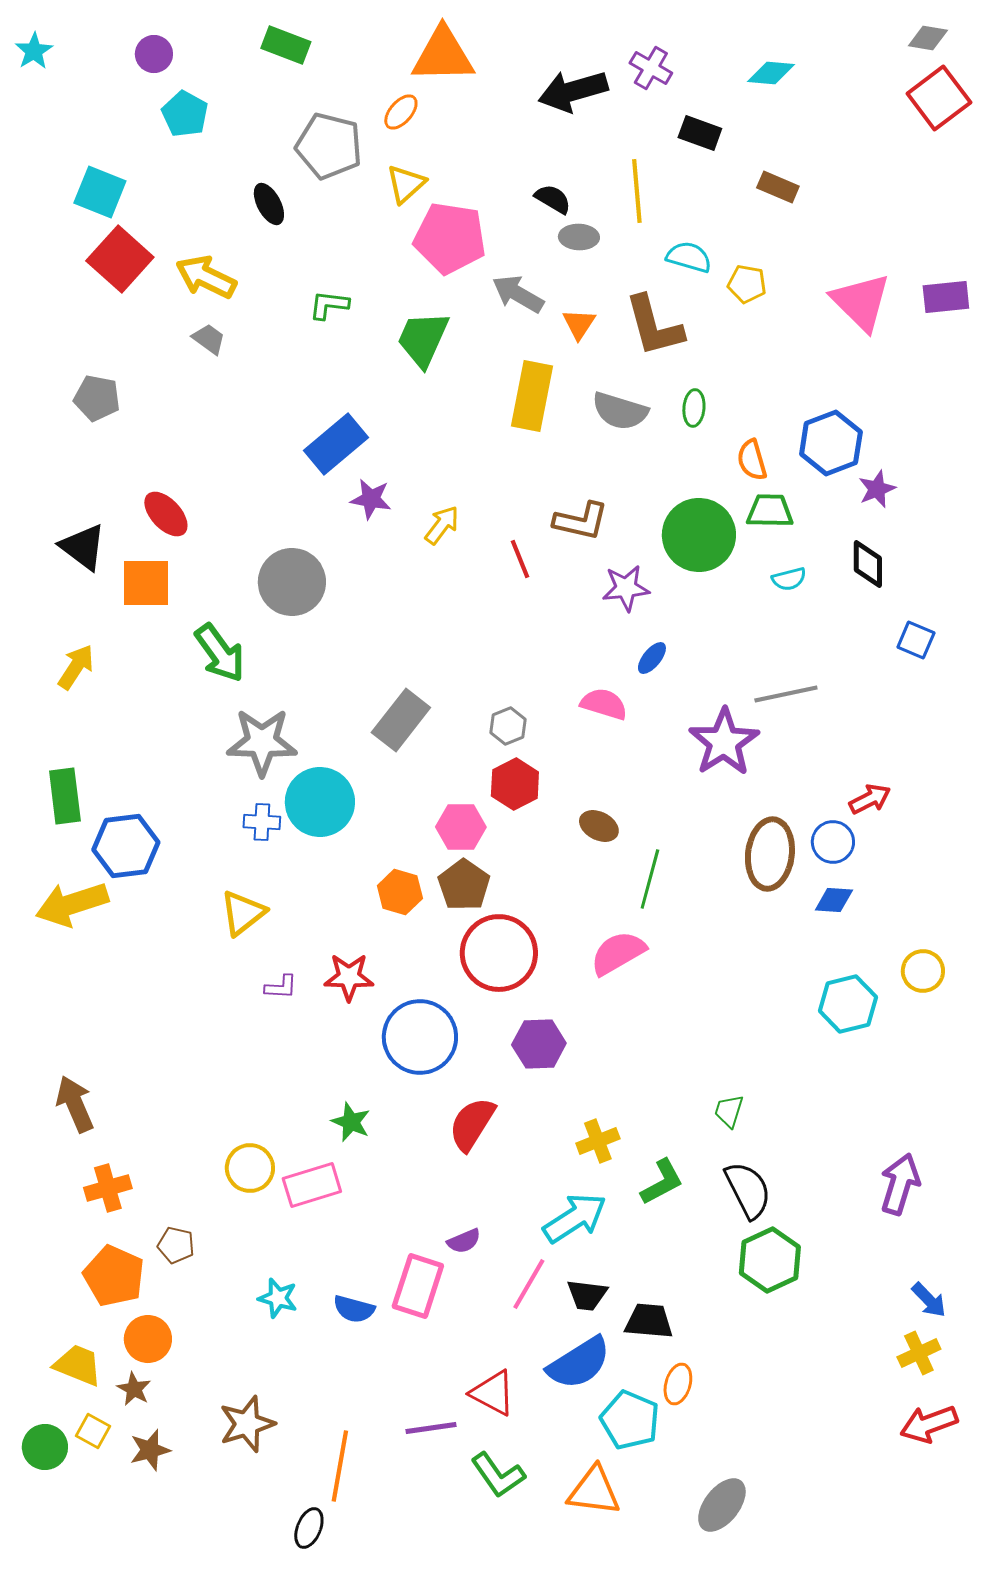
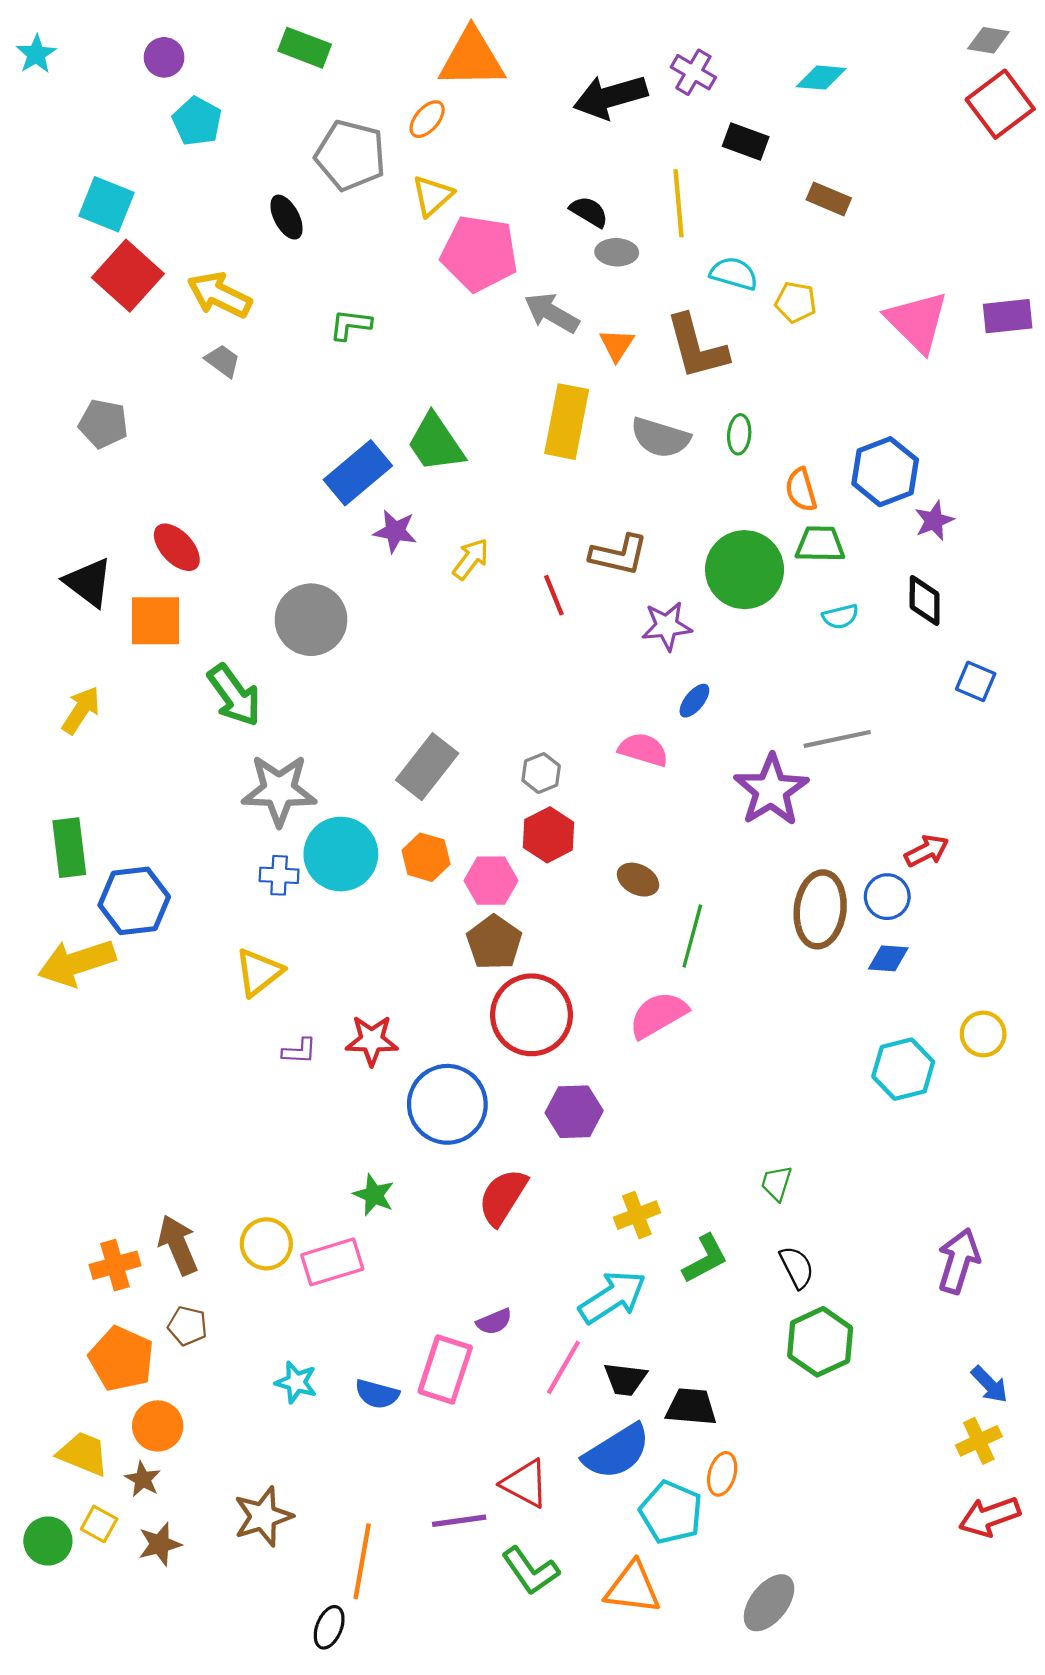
green trapezoid: (423, 339) -> (436, 443), moved, turned -58
orange hexagon: (400, 892) -> (426, 857), moved
brown arrow: (75, 1104) -> (178, 1245), moved
black semicircle: (748, 1190) -> (797, 1267), size x0.7

